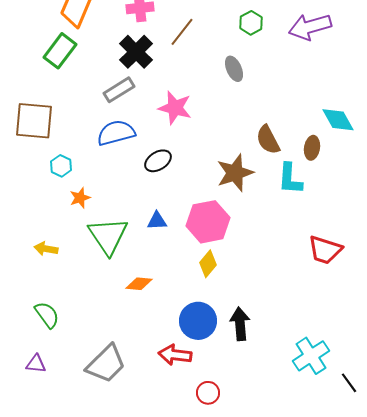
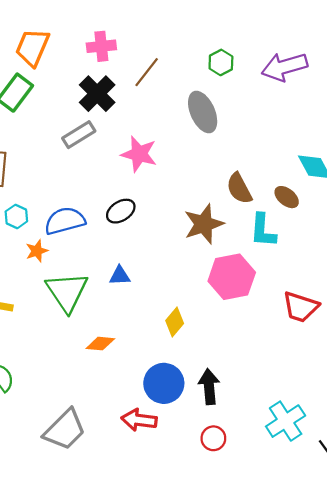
gray ellipse: (234, 69) -> (203, 112), size x1.5
blue semicircle: (116, 133) -> (65, 221), moved
brown ellipse: (312, 148) -> (287, 197), turned -60
pink hexagon: (208, 222) -> (232, 277), moved
red circle: (208, 393) -> (213, 438), moved

